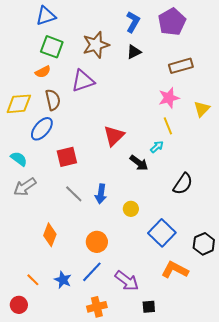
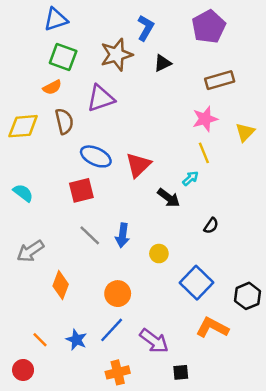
blue L-shape: (133, 22) -> (146, 28), moved
blue ellipse: (42, 129) -> (96, 156), moved, turned 75
black semicircle: (183, 184) -> (211, 226), moved, size x0.6
gray arrow: (25, 187) -> (30, 251), moved

